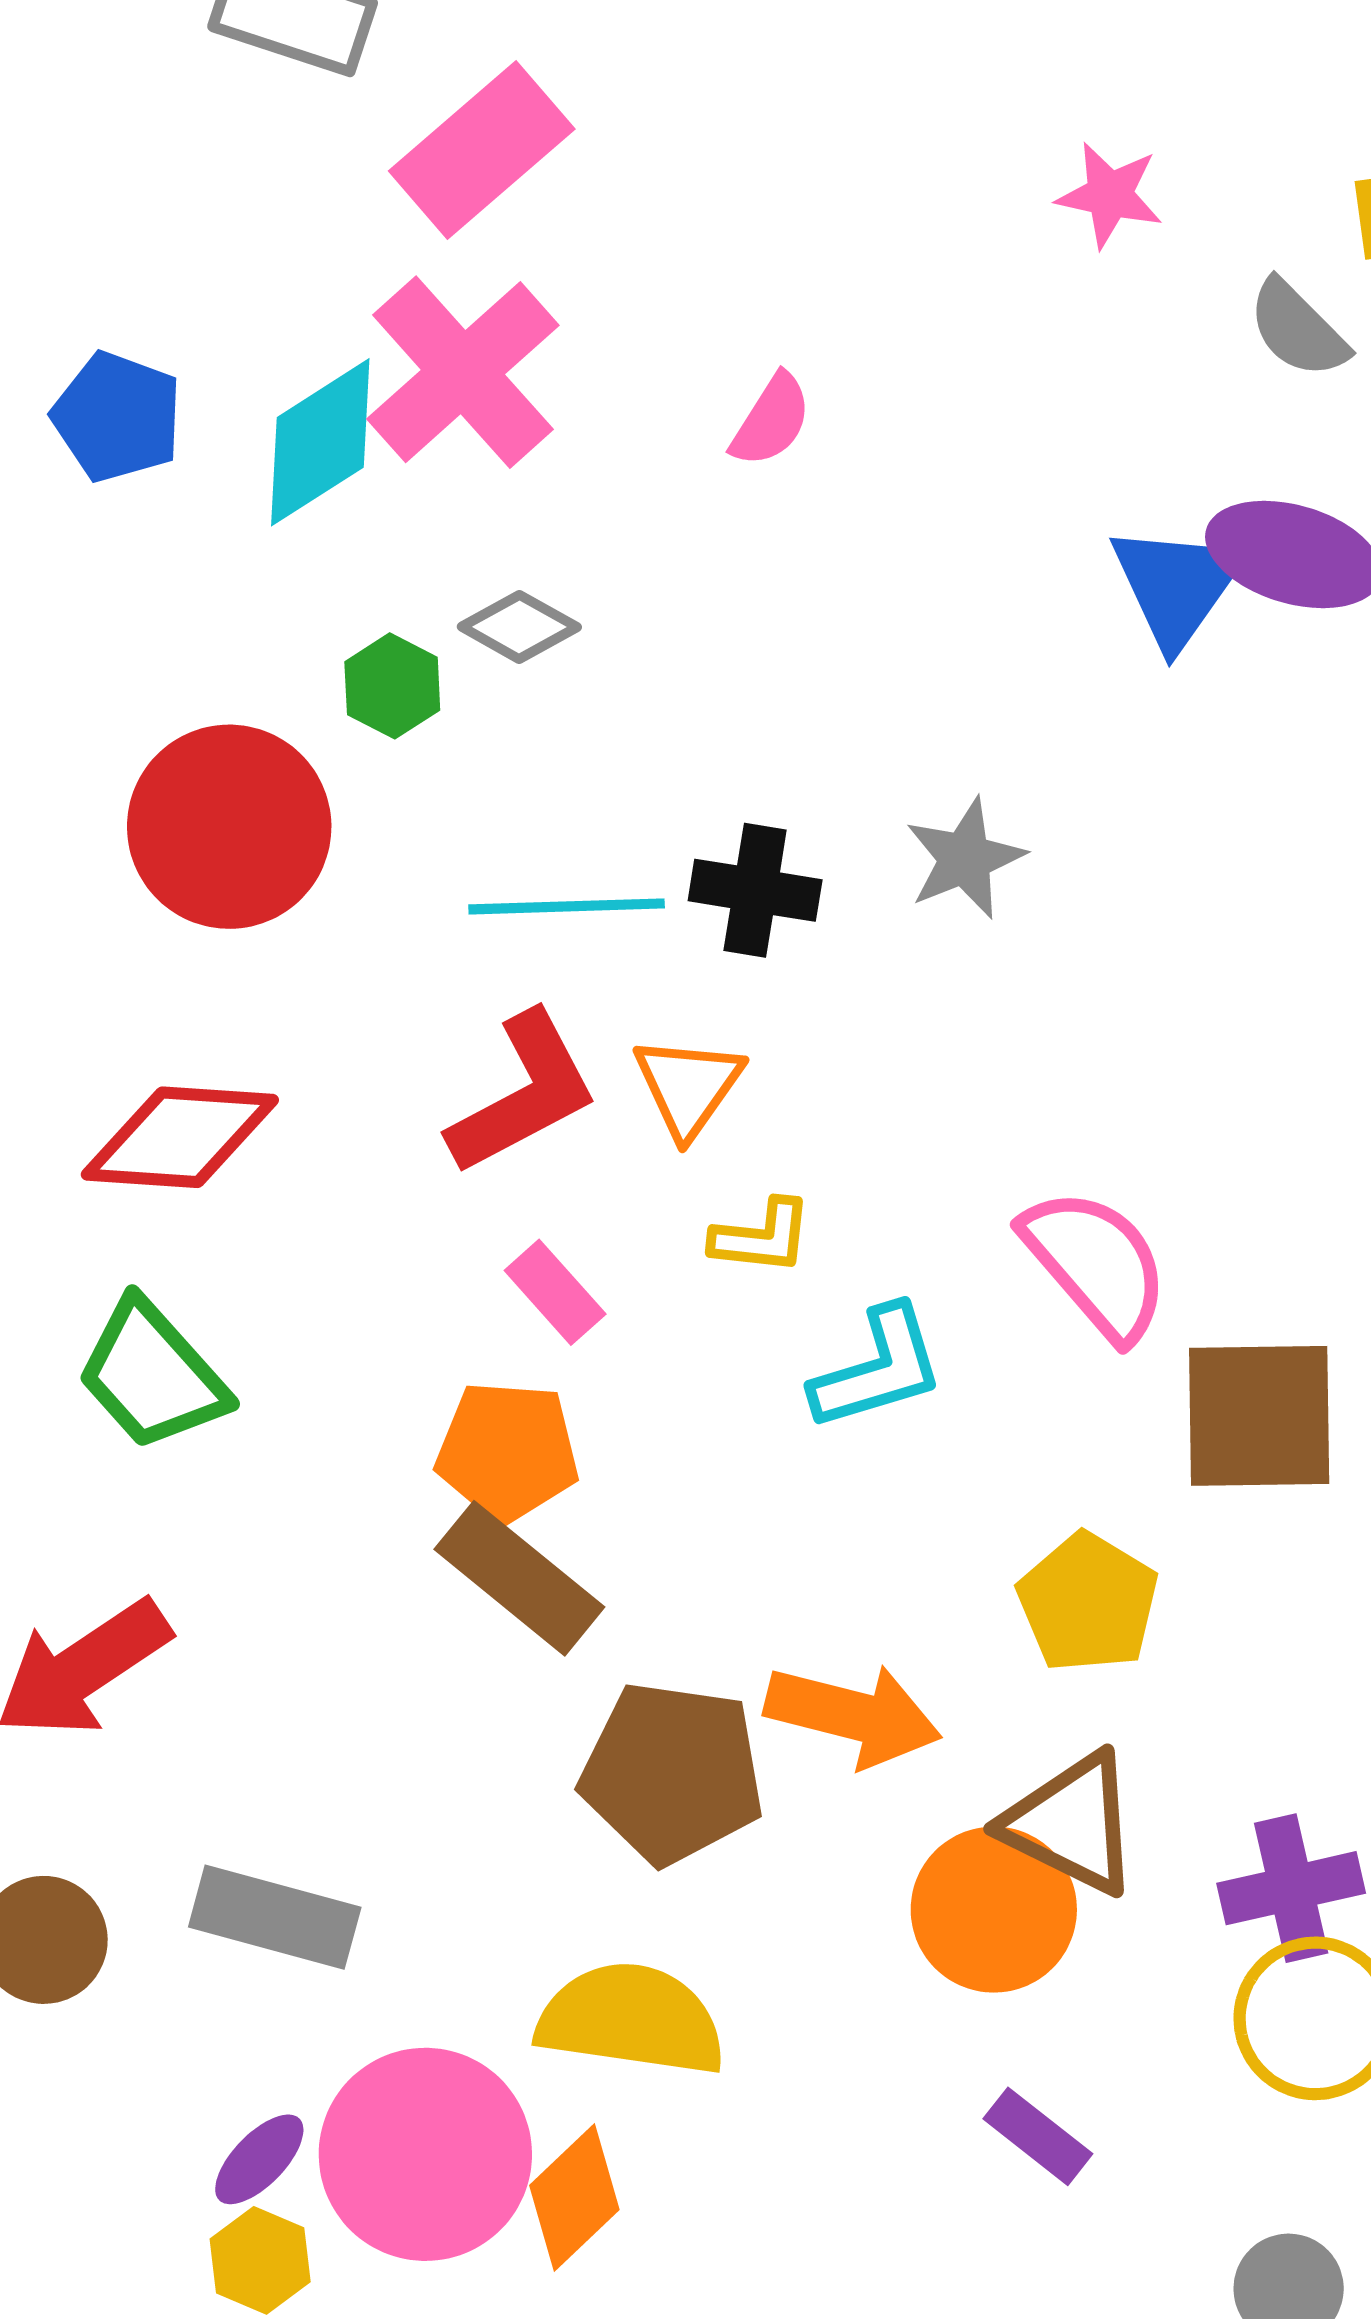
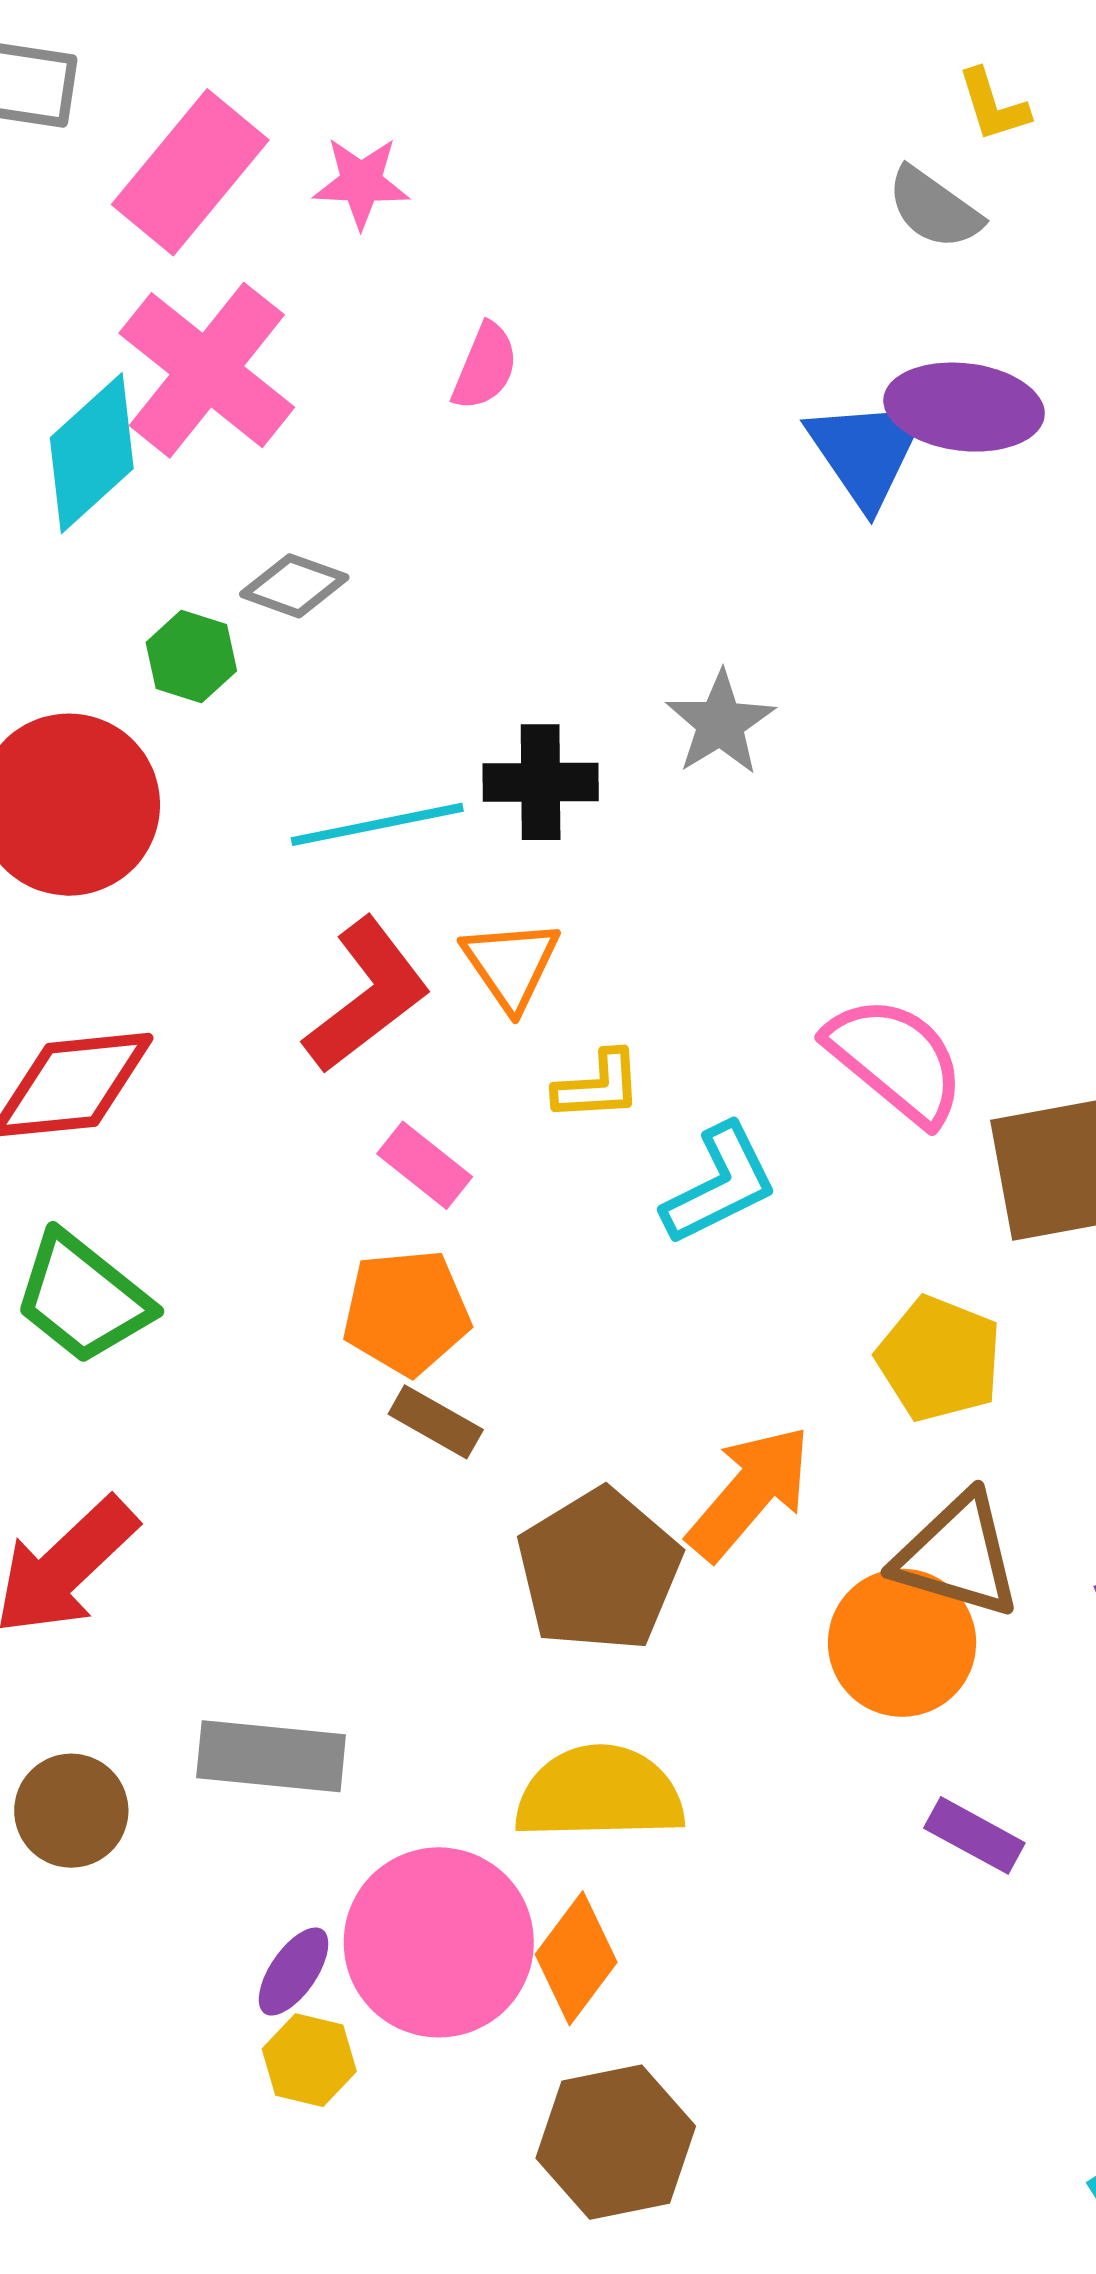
pink star: (1110, 195) -> (361, 182), moved
brown rectangle: (519, 1578) -> (436, 1422), size x0.6
orange arrow: (853, 1715) -> (749, 1493), turned -54
brown pentagon: (672, 1773) -> (599, 1570), turned -30

